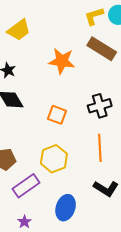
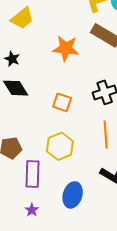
purple rectangle: (26, 186) -> (33, 174), turned -52

